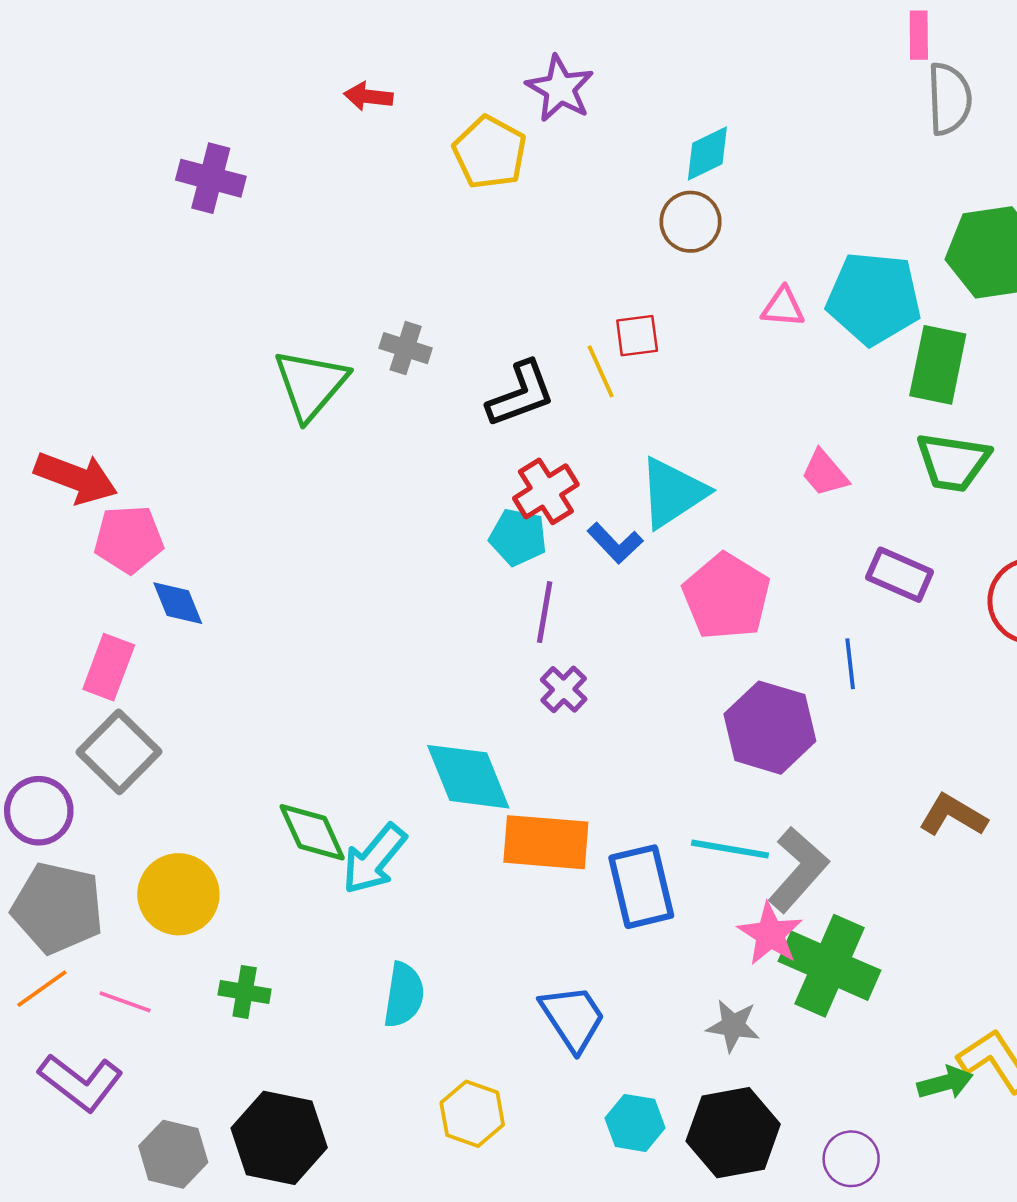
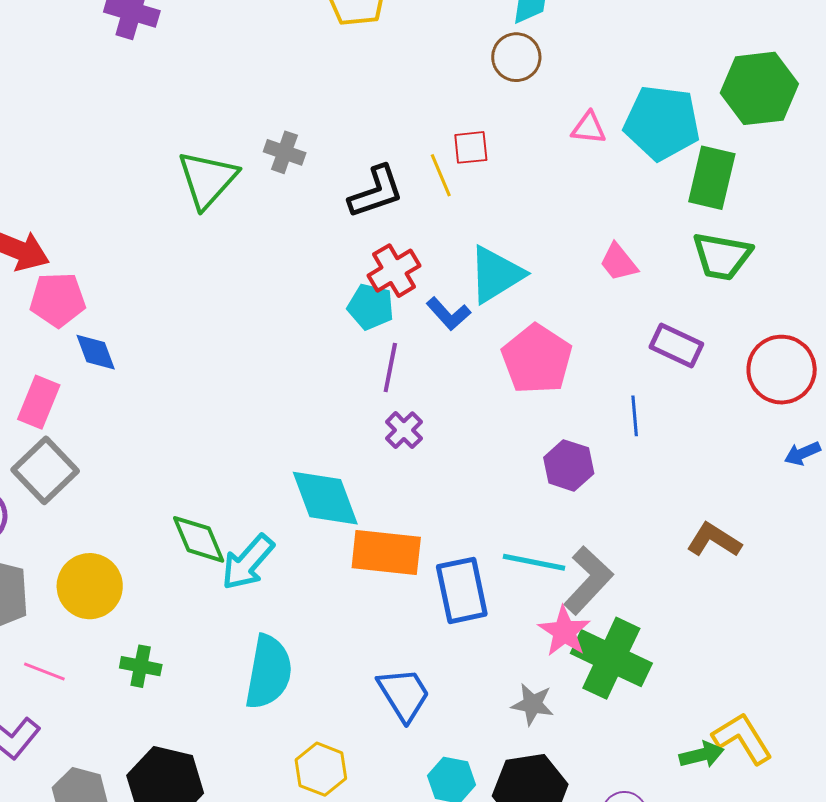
purple hexagon: (770, 728) -> (569, 465), size x0.7
cyan semicircle: (404, 995) -> (269, 672), size x1.4

